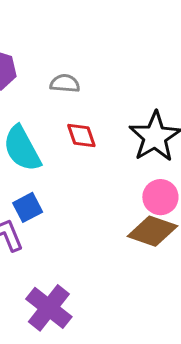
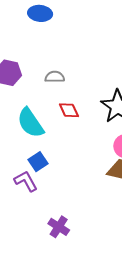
purple cross: (49, 308) -> (59, 227), size x0.7

